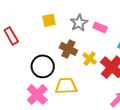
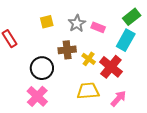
brown cross: (68, 49) -> (67, 50), turned -30
yellow trapezoid: (66, 86) -> (88, 91), moved

